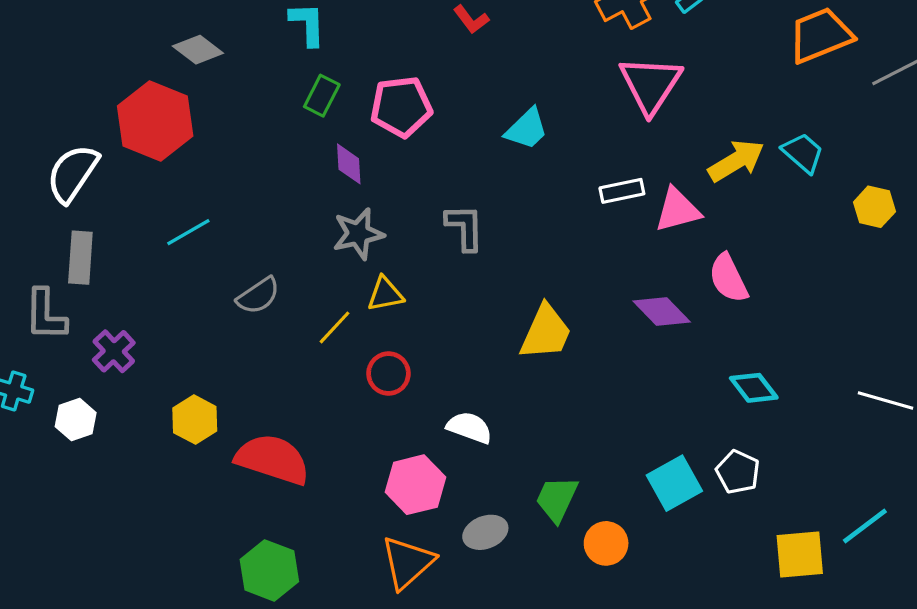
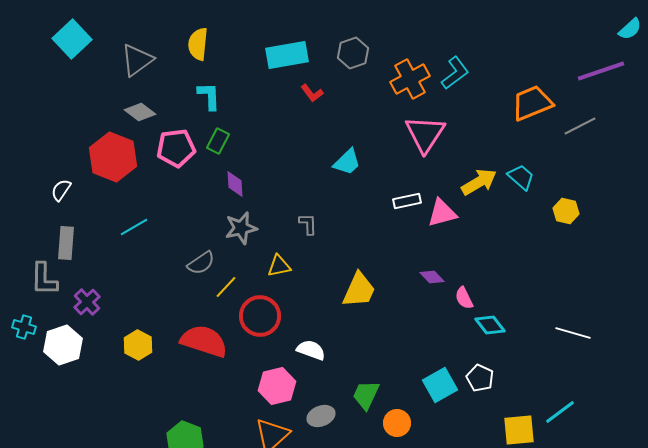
pink pentagon: (401, 107) -> (176, 148), moved
white semicircle: (72, 173) -> (61, 190), size x0.6
gray L-shape: (465, 227) -> (308, 224), size x0.7
pink semicircle: (728, 278) -> (464, 298), moved, size x0.7
yellow triangle: (385, 294) -> (279, 266), moved
gray semicircle: (258, 296) -> (201, 263), moved
purple diamond: (662, 312) -> (432, 277), size x0.7
red circle: (388, 373) -> (260, 316), size x1.5
white hexagon: (76, 420) -> (63, 345), size x1.5
red semicircle: (273, 459) -> (204, 341), moved

